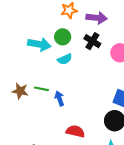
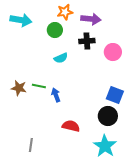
green circle: (63, 37) -> (55, 30), moved
black cross: (92, 41) -> (87, 41), turned -35
cyan arrow: (39, 44) -> (21, 20), moved

